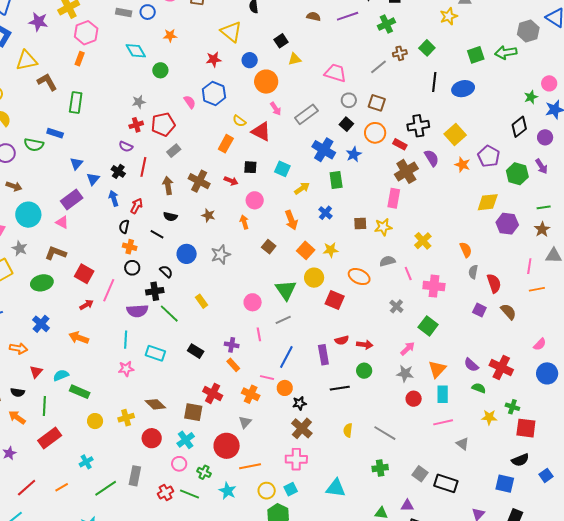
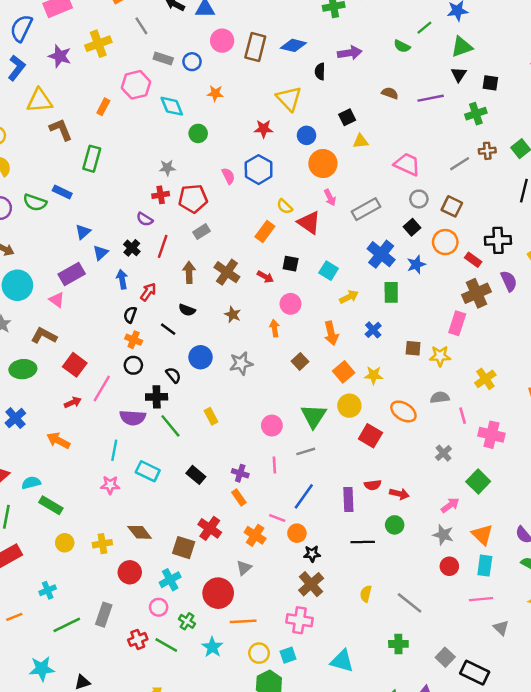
pink hexagon: (86, 33) -> (136, 85), moved
orange triangle: (437, 369) -> (482, 535), turned -36

